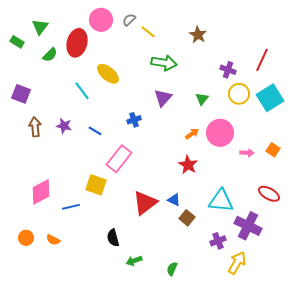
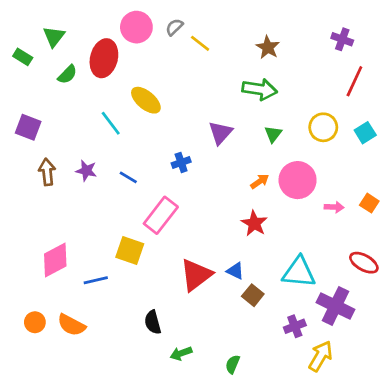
green arrow: (164, 63) -> (260, 89), moved
purple cross: (228, 70) -> (342, 39), moved
cyan square: (270, 98) -> (365, 133), size x0.6
orange semicircle: (53, 240) -> (71, 325), size x1.5

